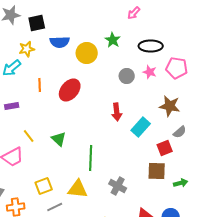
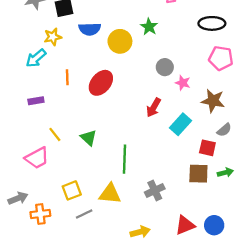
black ellipse: (151, 46) -> (212, 23), moved
pink star: (150, 72) -> (183, 83), moved
red arrow: (117, 112) -> (154, 107), turned 36
red square: (165, 148) -> (207, 148), turned 35
green arrow: (181, 183) -> (225, 173), moved
gray cross: (118, 186) -> (155, 190), turned 36

